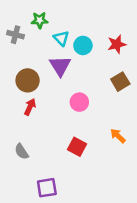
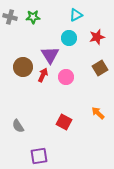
gray cross: (15, 35) -> (10, 17), moved
cyan triangle: (61, 38) -> (76, 15), moved, turned 48
pink circle: (79, 102) -> (66, 77), moved
red arrow: (30, 107) -> (43, 75), moved

